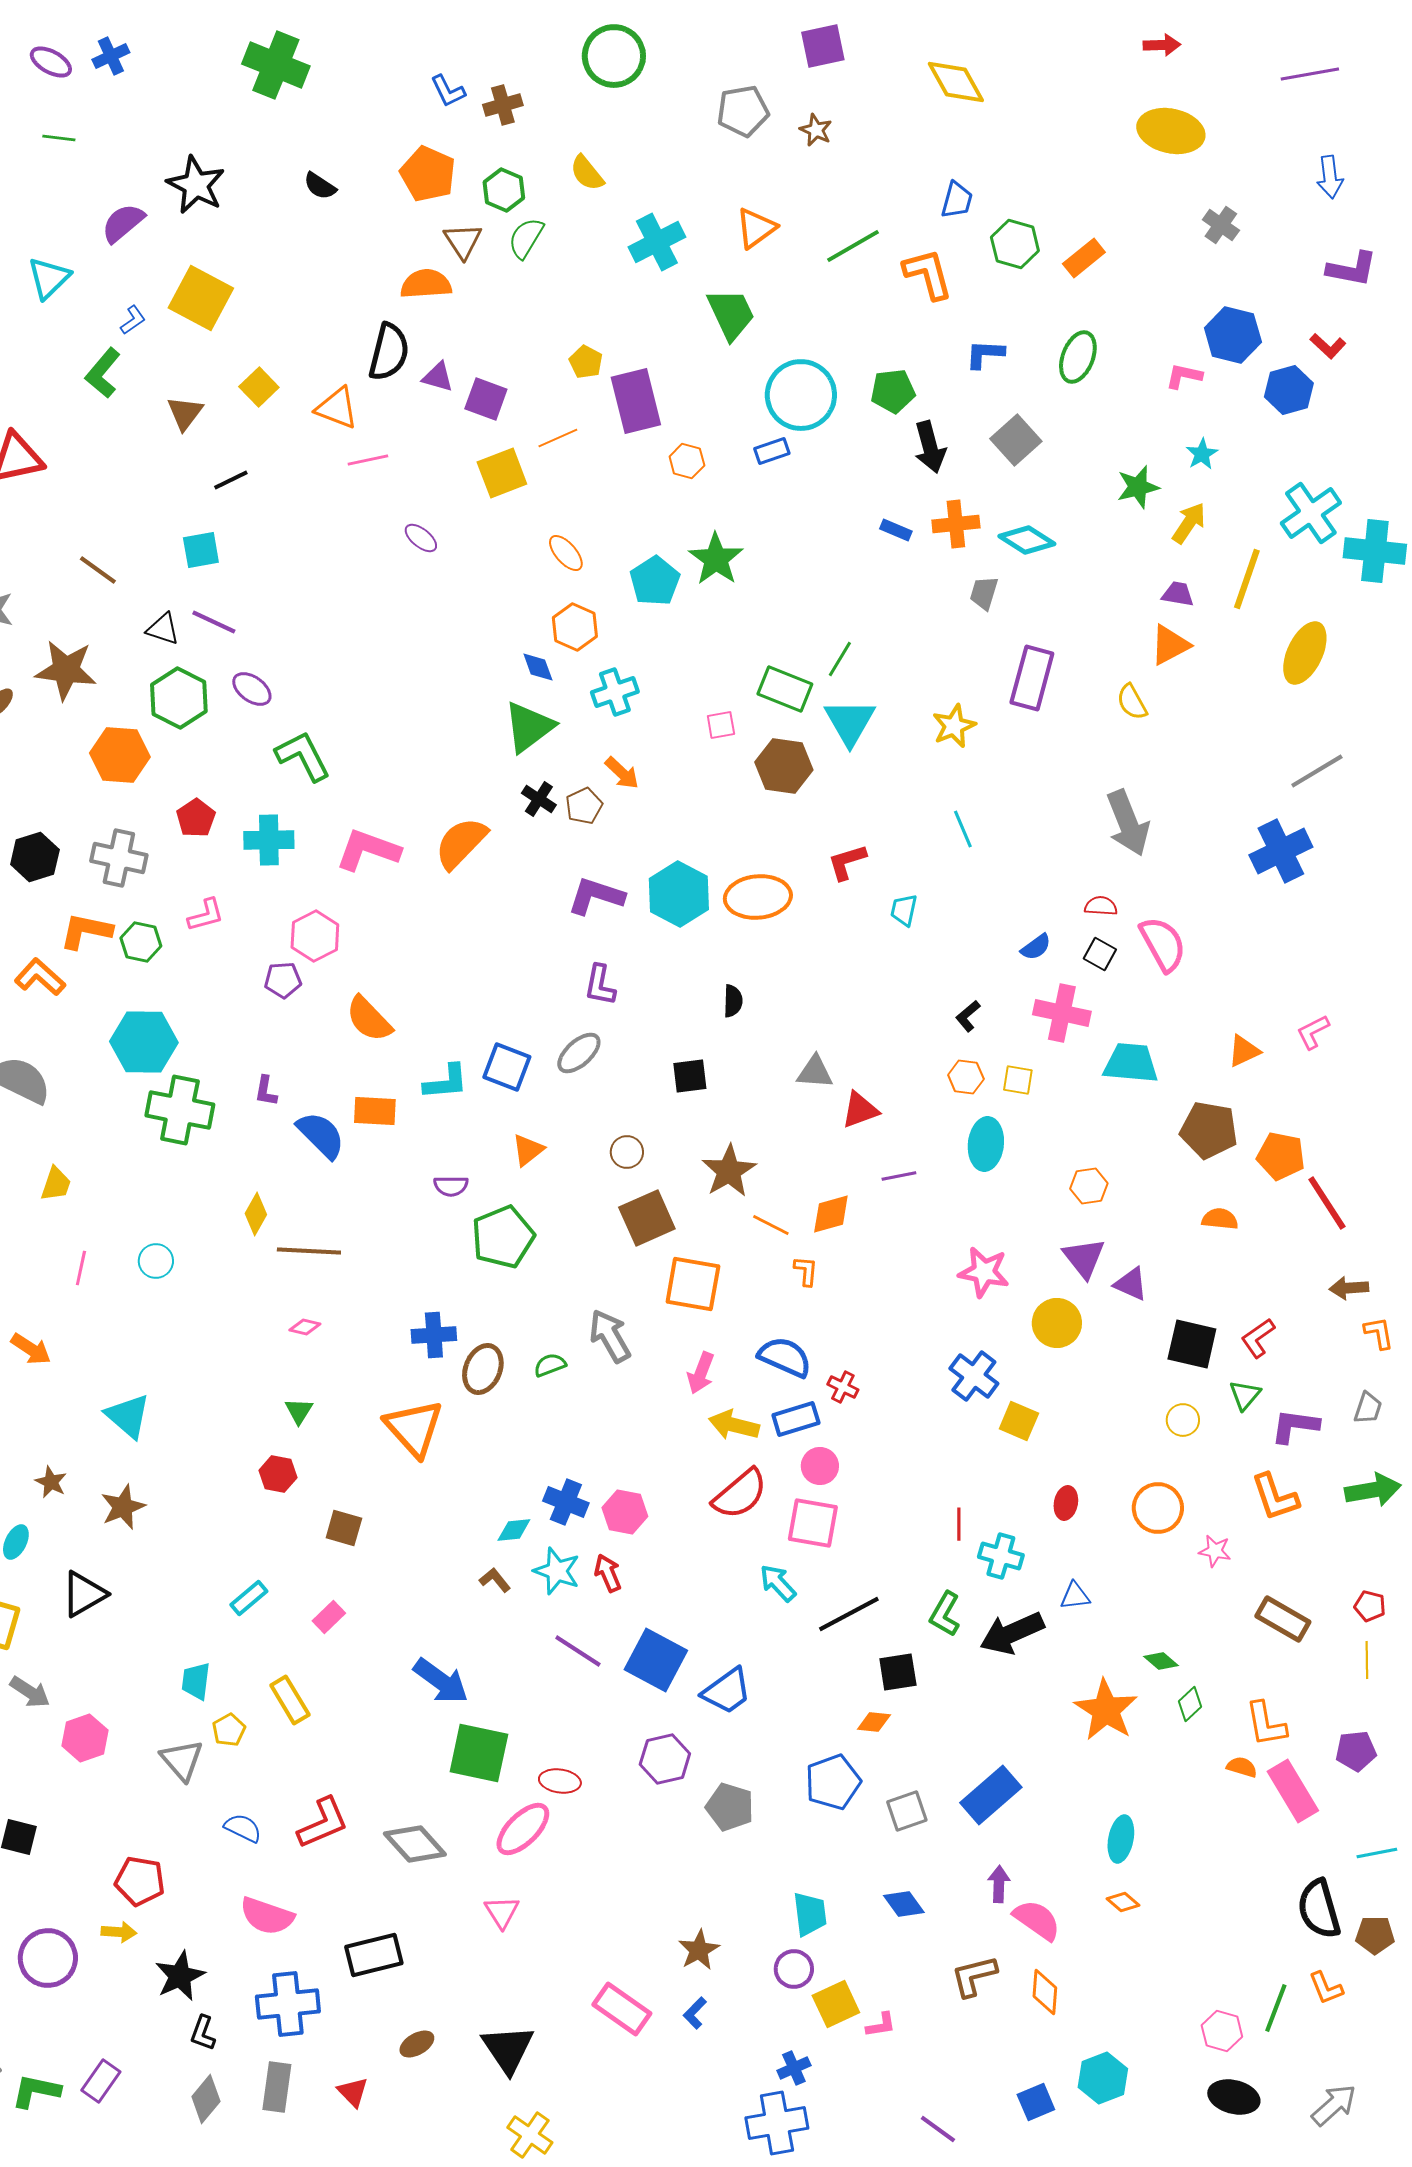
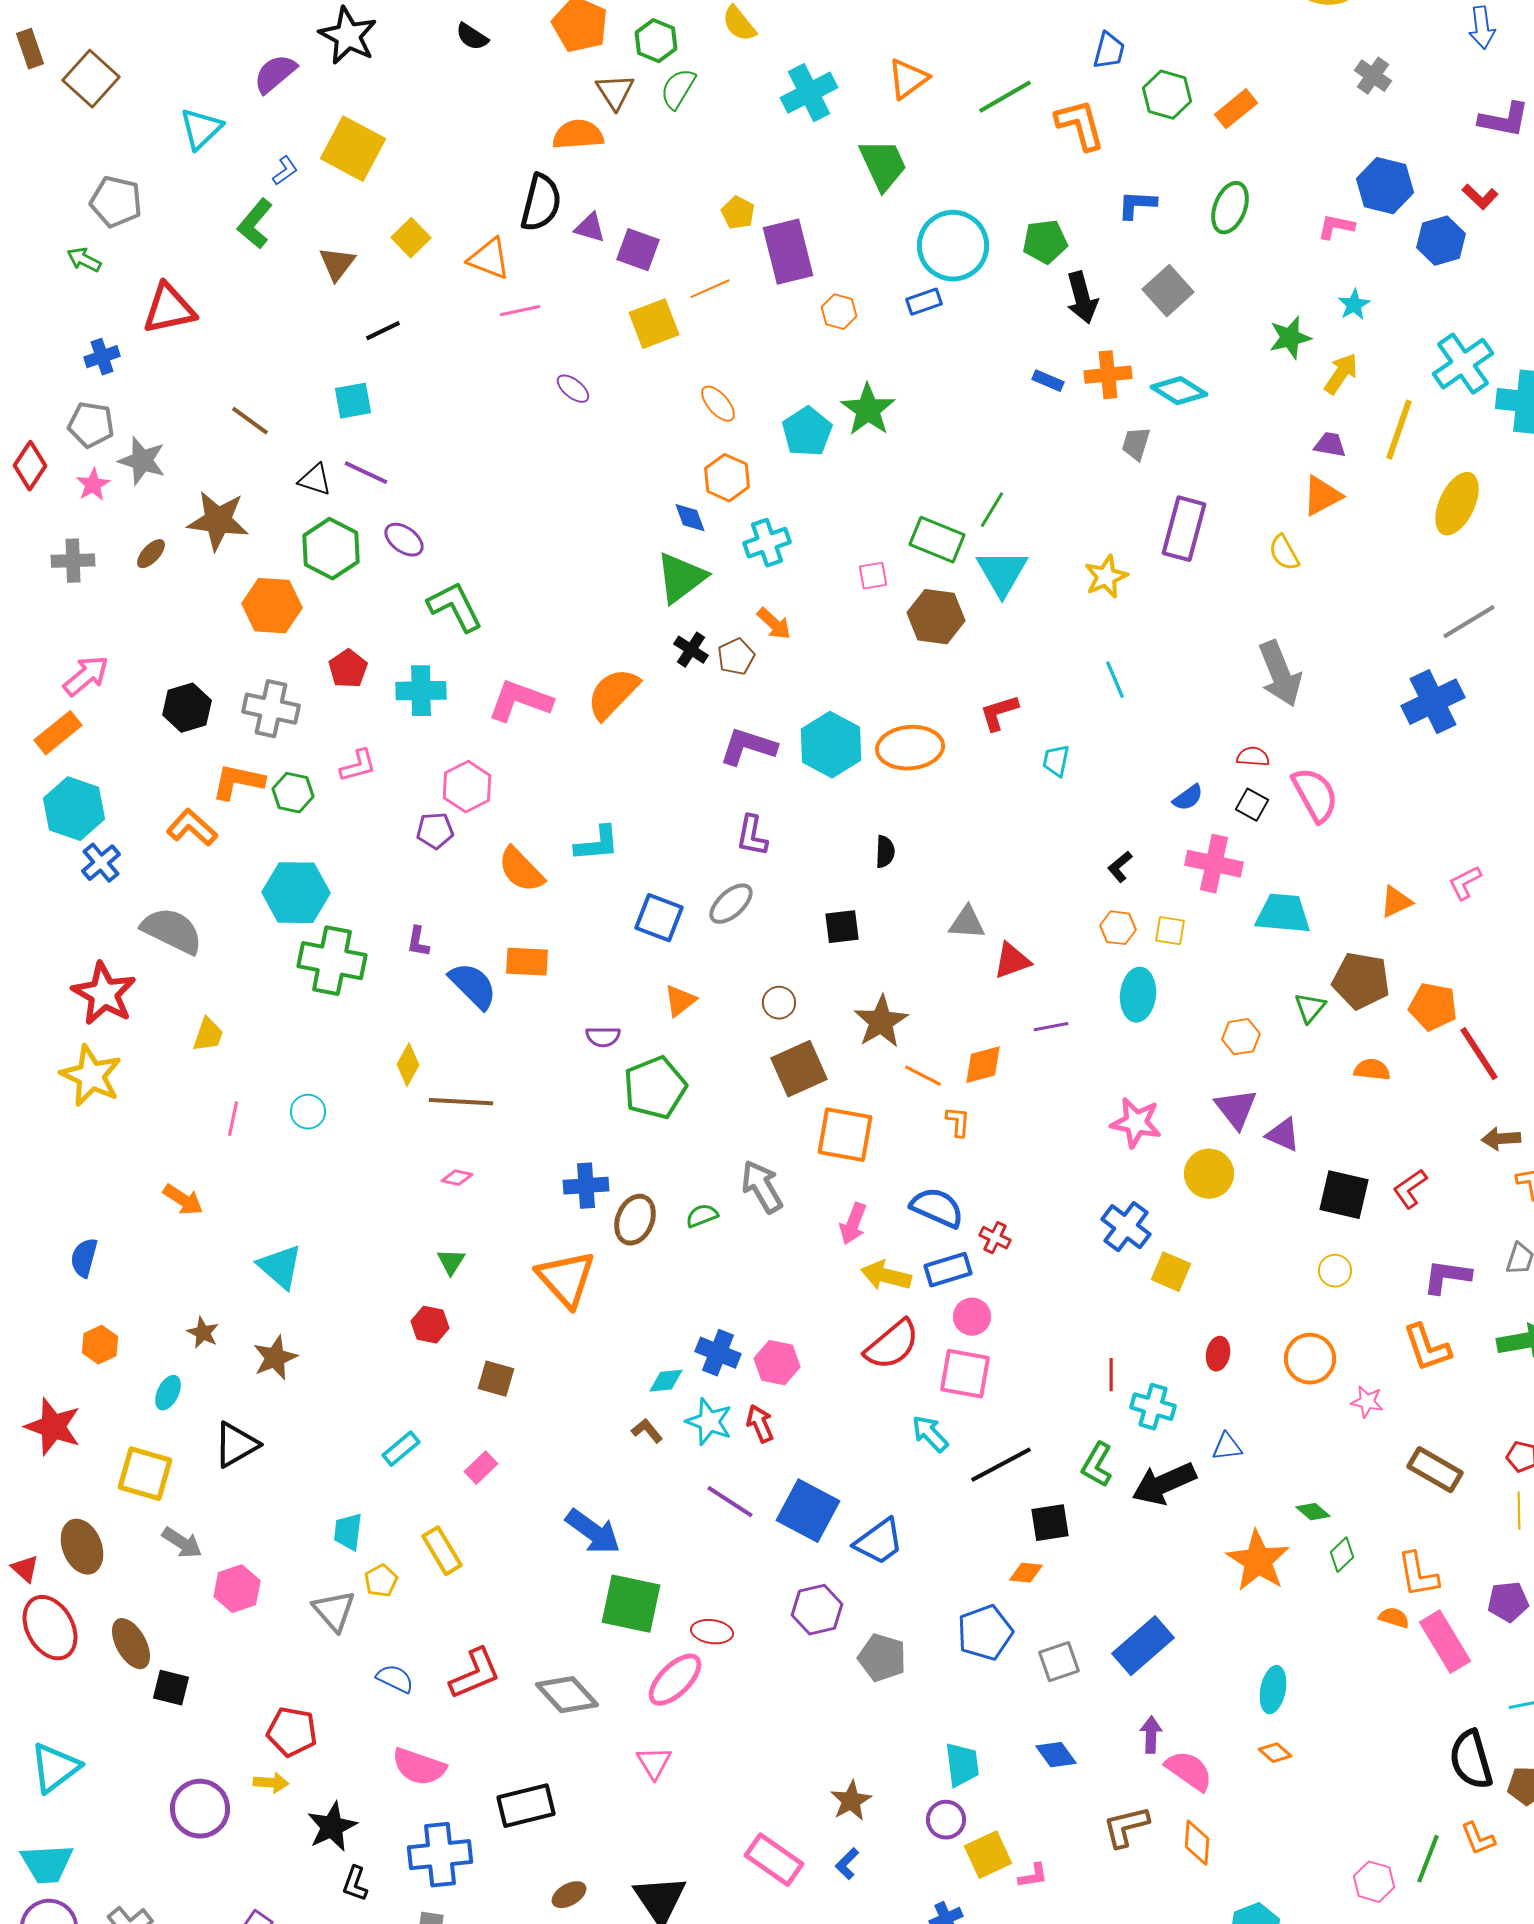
cyan L-shape: (446, 1082) -> (597, 844), moved
green triangle: (1245, 1395) -> (1310, 1008), moved

